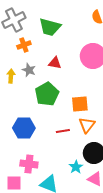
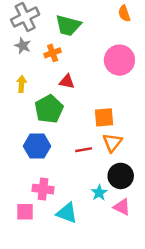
orange cross: (24, 45) -> (53, 53), moved
red triangle: (55, 63) -> (67, 82), moved
gray star: (29, 70) -> (23, 46), moved
green pentagon: (47, 94) -> (49, 109), moved

